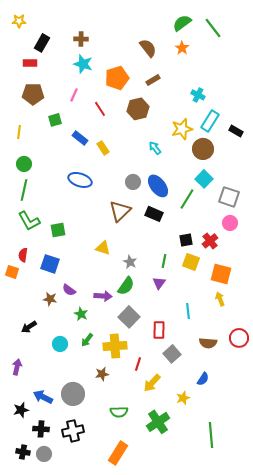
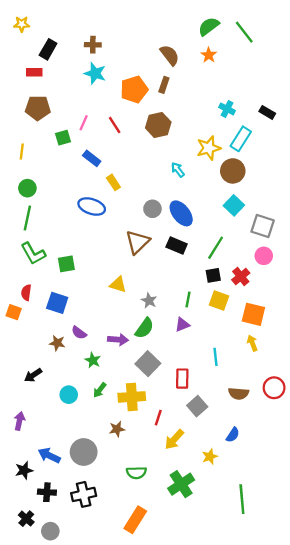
brown rectangle: (153, 80) -> (164, 85), moved, turned -40
pink line: (74, 95) -> (84, 123), moved
black rectangle: (236, 131) -> (267, 112), moved
yellow rectangle: (103, 148) -> (113, 182), moved
green line: (187, 199) -> (216, 248), moved
purple triangle: (159, 283) -> (182, 325), turned 32
black cross: (23, 452) -> (26, 519), turned 32
gray circle: (44, 454) -> (50, 531), moved

